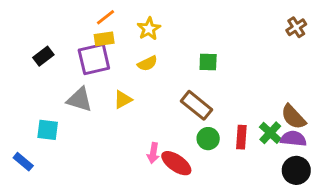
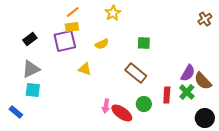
yellow star: (149, 29) -> (113, 13), moved
gray triangle: (79, 100) -> (31, 69), moved, turned -42
yellow triangle: (123, 100) -> (85, 69), turned 48
green circle: (208, 139) -> (144, 104), moved
purple semicircle: (293, 139) -> (188, 73), moved, turned 114

